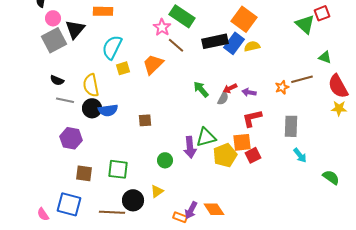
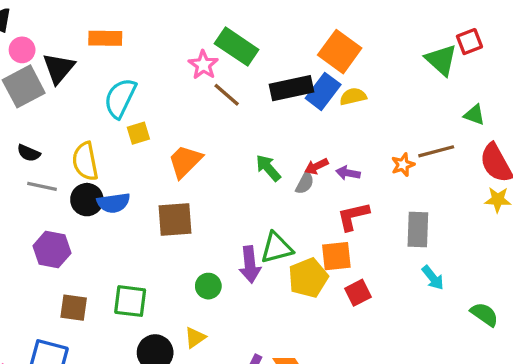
orange trapezoid: (153, 64) -> (185, 161), moved
brown square: (145, 120) -> (175, 220), size x1.6
red square: (253, 155) -> (358, 293), moved

